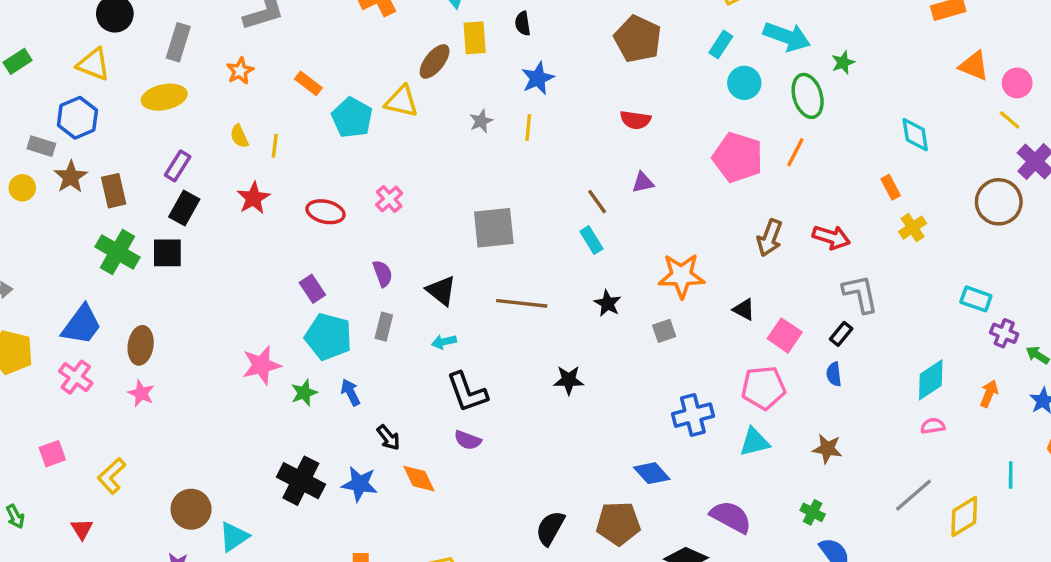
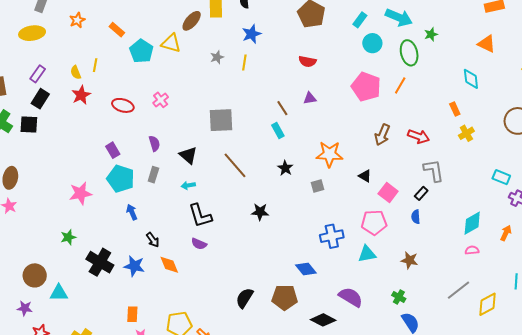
orange triangle: (974, 66) -> (487, 44), moved
yellow semicircle: (239, 136) -> (76, 72), moved
brown line: (522, 303) -> (235, 165), turned 40
green star: (304, 393) -> (68, 237), moved
cyan triangle: (234, 537) -> (59, 293), turned 30

